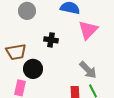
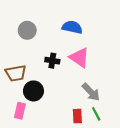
pink triangle: (88, 30) -> (79, 57), moved, turned -40

